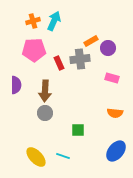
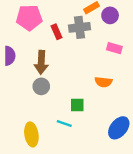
orange semicircle: (115, 113) -> (103, 82), moved
cyan line: (63, 156) -> (64, 123), moved
yellow ellipse: (36, 157) -> (31, 134), turned 35

